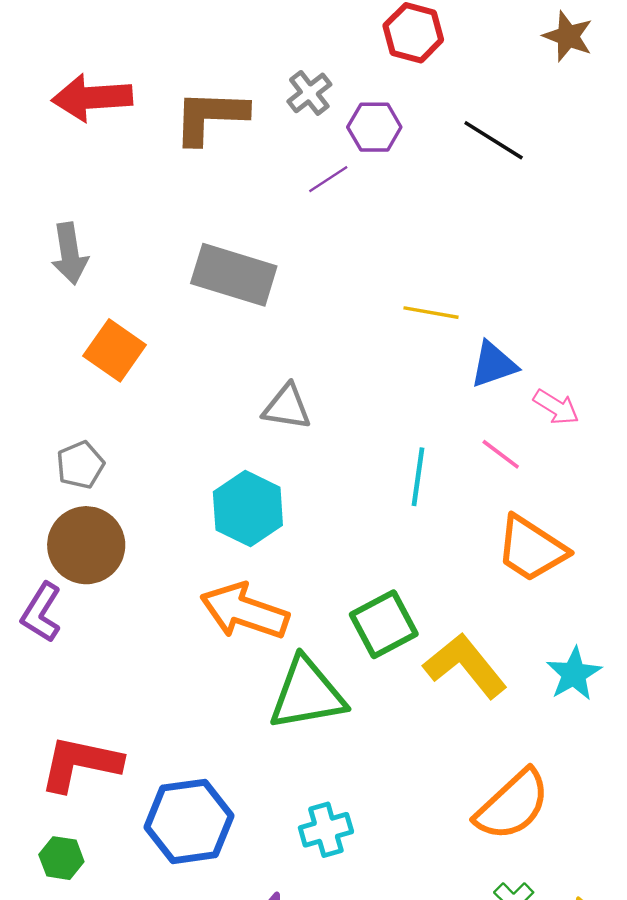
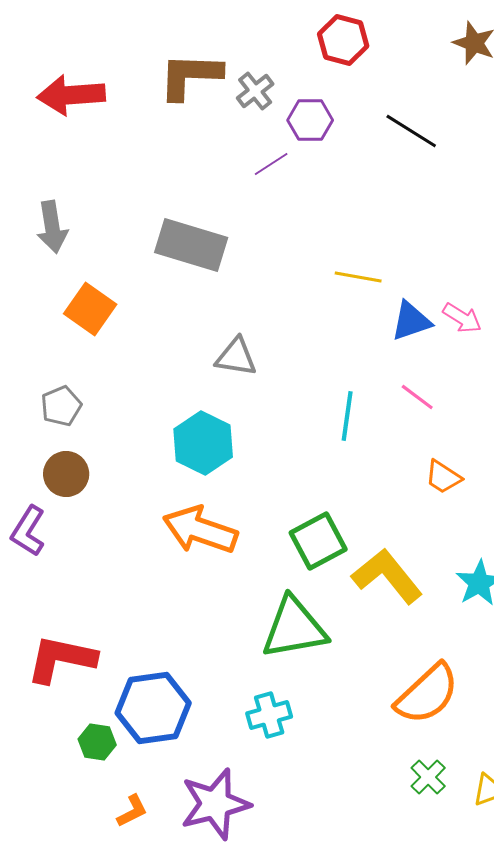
brown L-shape: (210, 117) -> (190, 76), moved
pink arrow: (556, 407) -> (462, 318), moved
brown circle: (86, 545) -> (66, 474), size x0.7
orange trapezoid: (531, 549) -> (443, 477), size x0.6
green triangle: (307, 694) -> (294, 628), moved
green hexagon: (61, 858) -> (97, 742), moved

